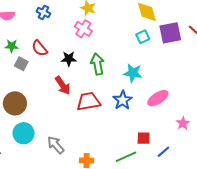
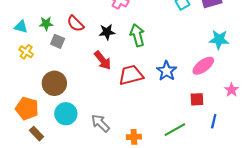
cyan star: (133, 73) -> (219, 40), moved
red square: (144, 138) -> (197, 99), moved
blue line: (163, 152) -> (214, 121), turned -32

